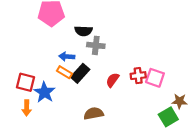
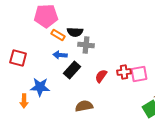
orange rectangle: (65, 72) -> (58, 35), moved
pink square: (155, 78) -> (139, 74), turned -30
red square: (26, 82) -> (18, 58), moved
blue star: (44, 92) -> (40, 87), turned -30

